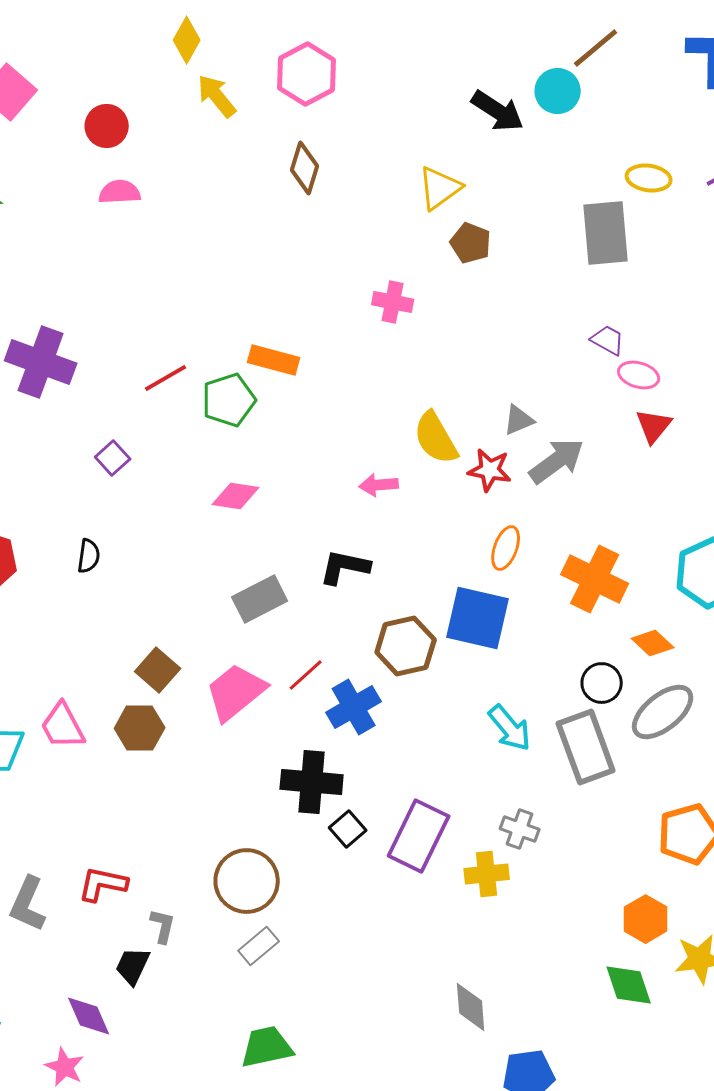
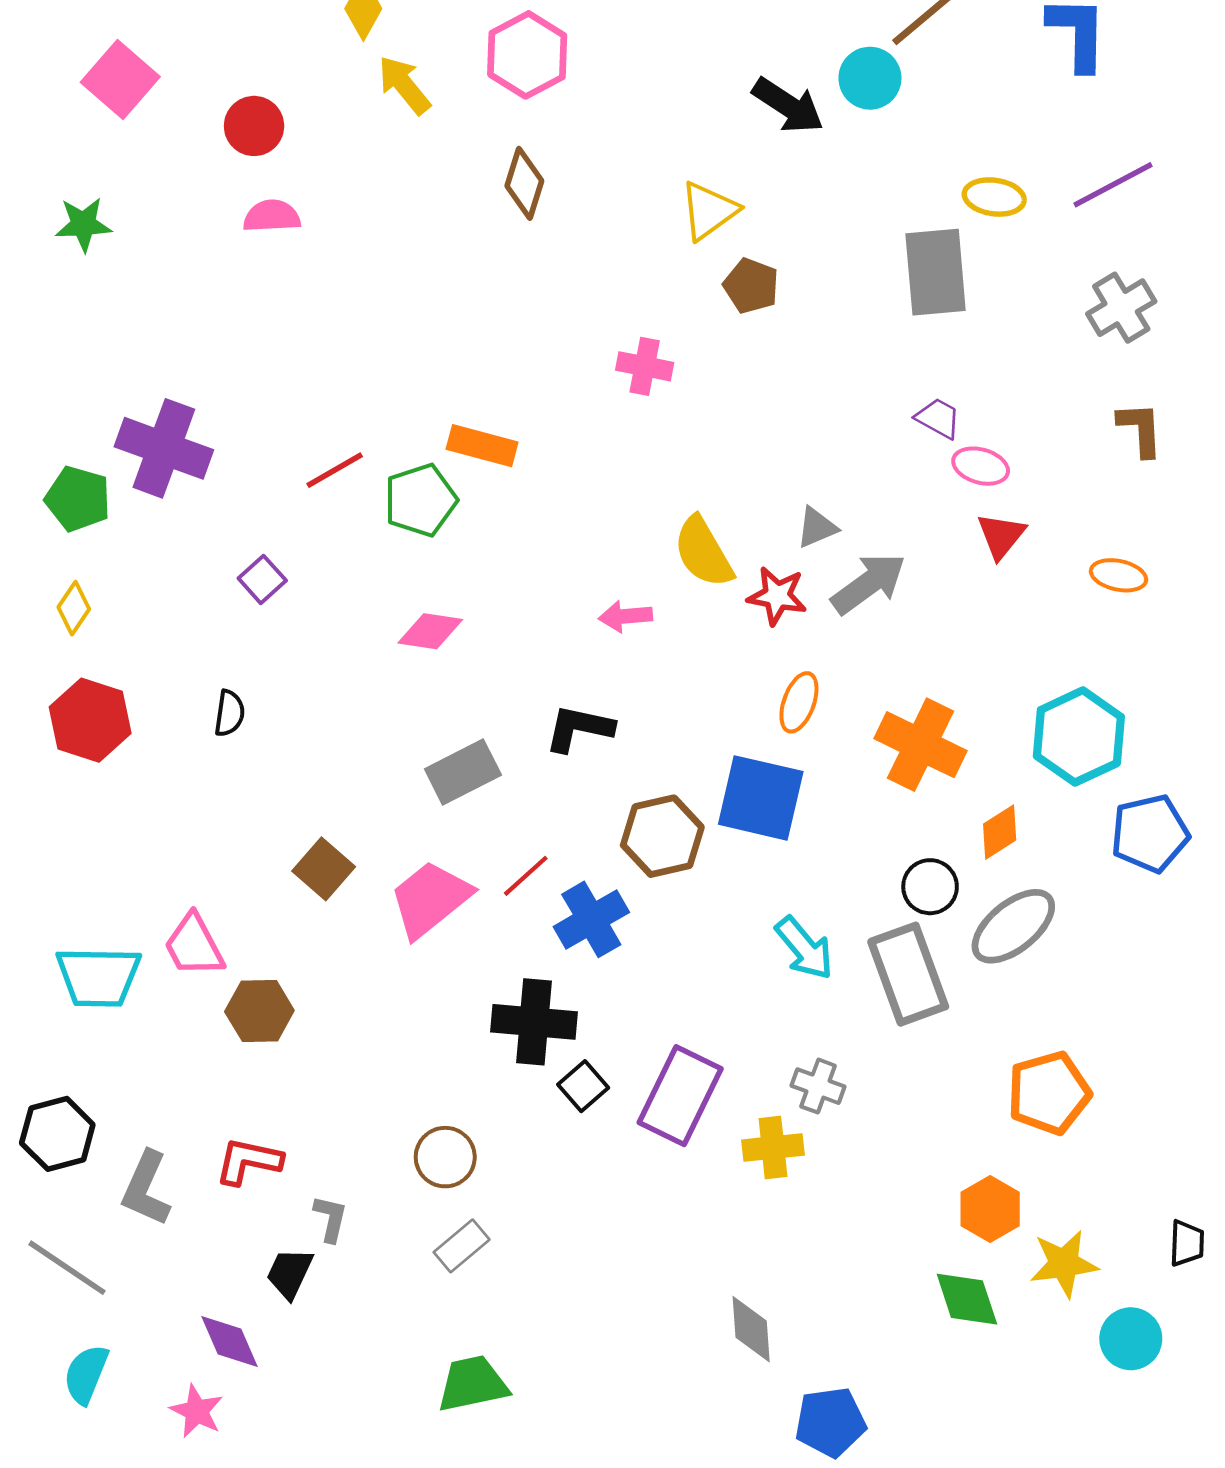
orange diamond: (653, 643) -> (1000, 832), turned -75
brown hexagon: (140, 728) -> (259, 1011), moved
brown circle: (247, 881) -> (445, 1157), size x0.7

